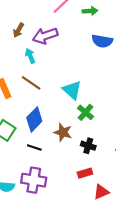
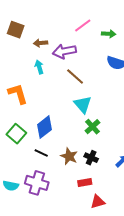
brown arrow: (19, 30) -> (40, 43), turned 48
cyan arrow: (30, 56) -> (39, 67), moved
brown line: (31, 83) -> (75, 76), moved
brown star: (63, 132) -> (69, 156), moved

